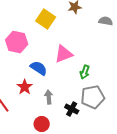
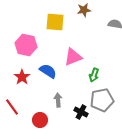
yellow square: (46, 19) -> (55, 22), turned -30
red star: (25, 87) -> (22, 77), moved
red circle: (42, 124) -> (40, 120), moved

